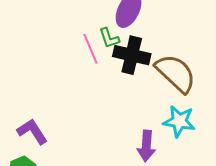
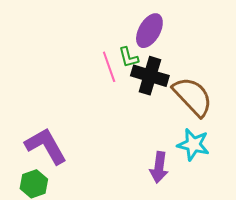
purple L-shape: (32, 132) -> (46, 146), size x1.4

